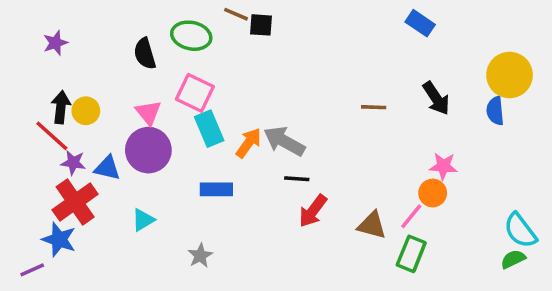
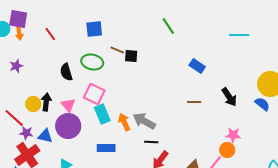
blue rectangle: (420, 23) -> (197, 66), moved
black arrow: (61, 107) -> (46, 102), moved
blue semicircle: (495, 111) -> (262, 104), turned 133
orange arrow: (249, 143) -> (124, 122), turned -60

